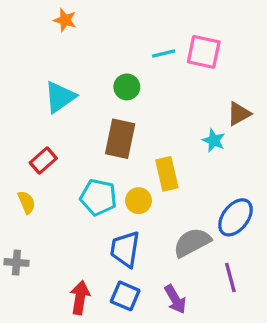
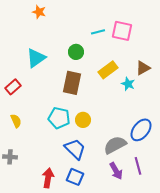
red rectangle: (43, 160) -> (13, 87), moved
yellow rectangle: (167, 174) -> (108, 70), moved, turned 66
blue trapezoid: (125, 249) -> (75, 149), turned 125
purple arrow: (175, 299) -> (116, 171), moved

